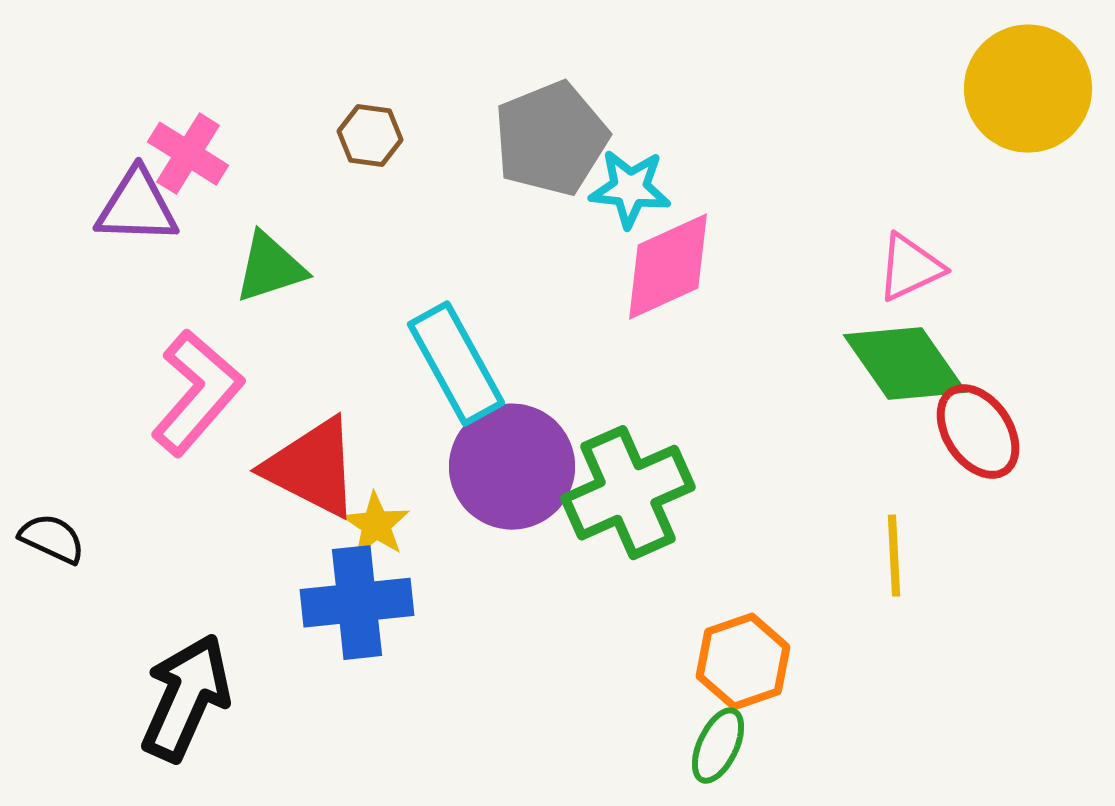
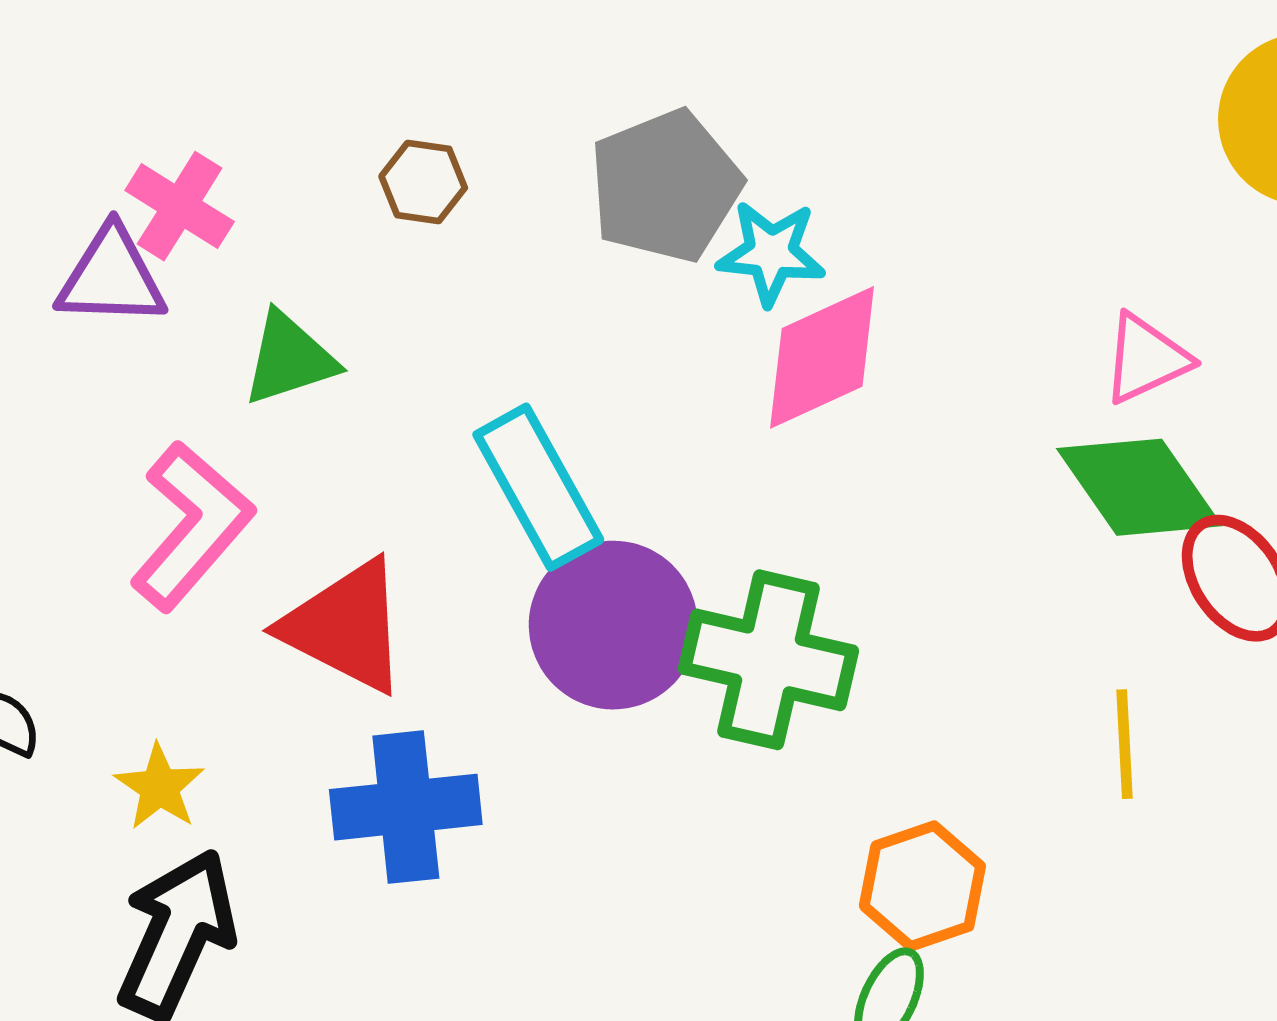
green cross: (628, 493) -> (768, 660), turned 37
yellow star: (376, 525) -> (160, 787), moved

